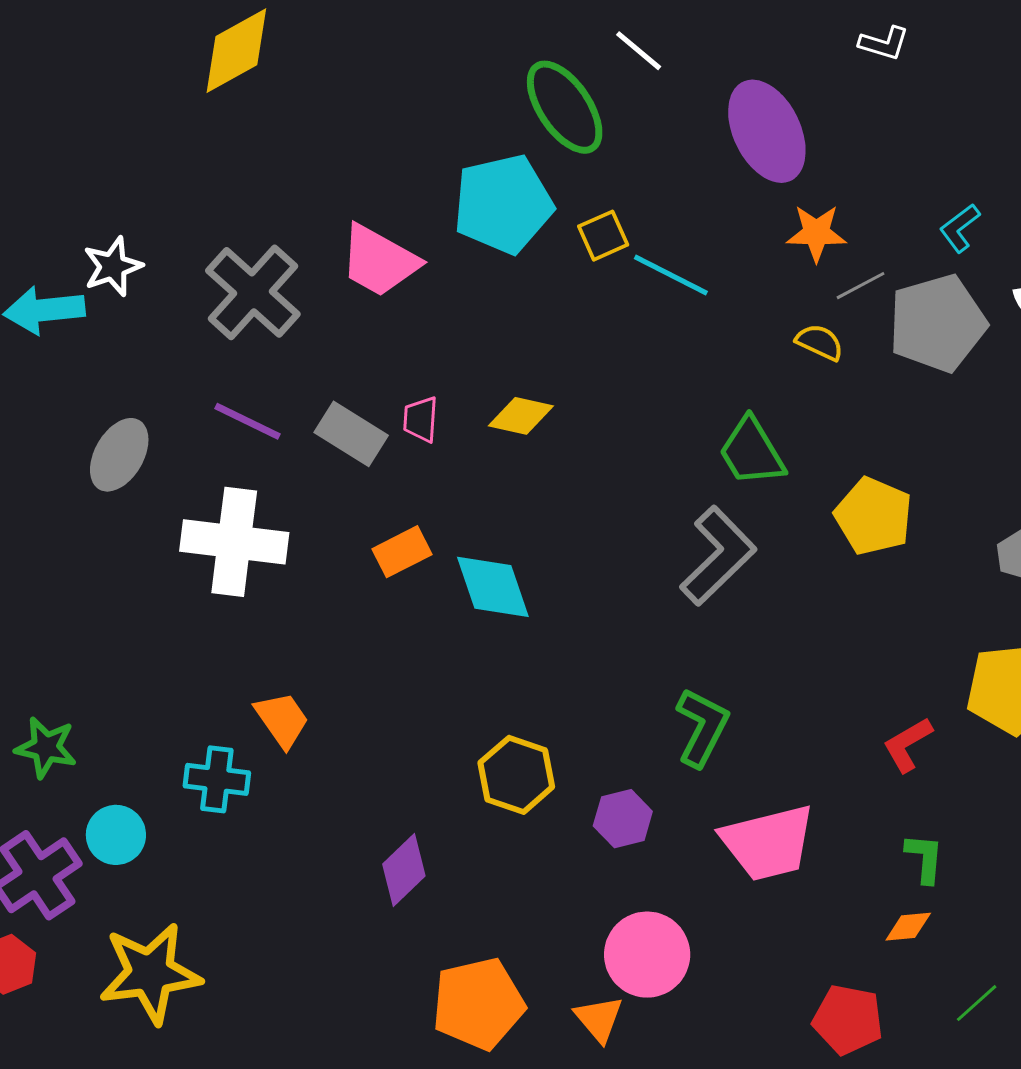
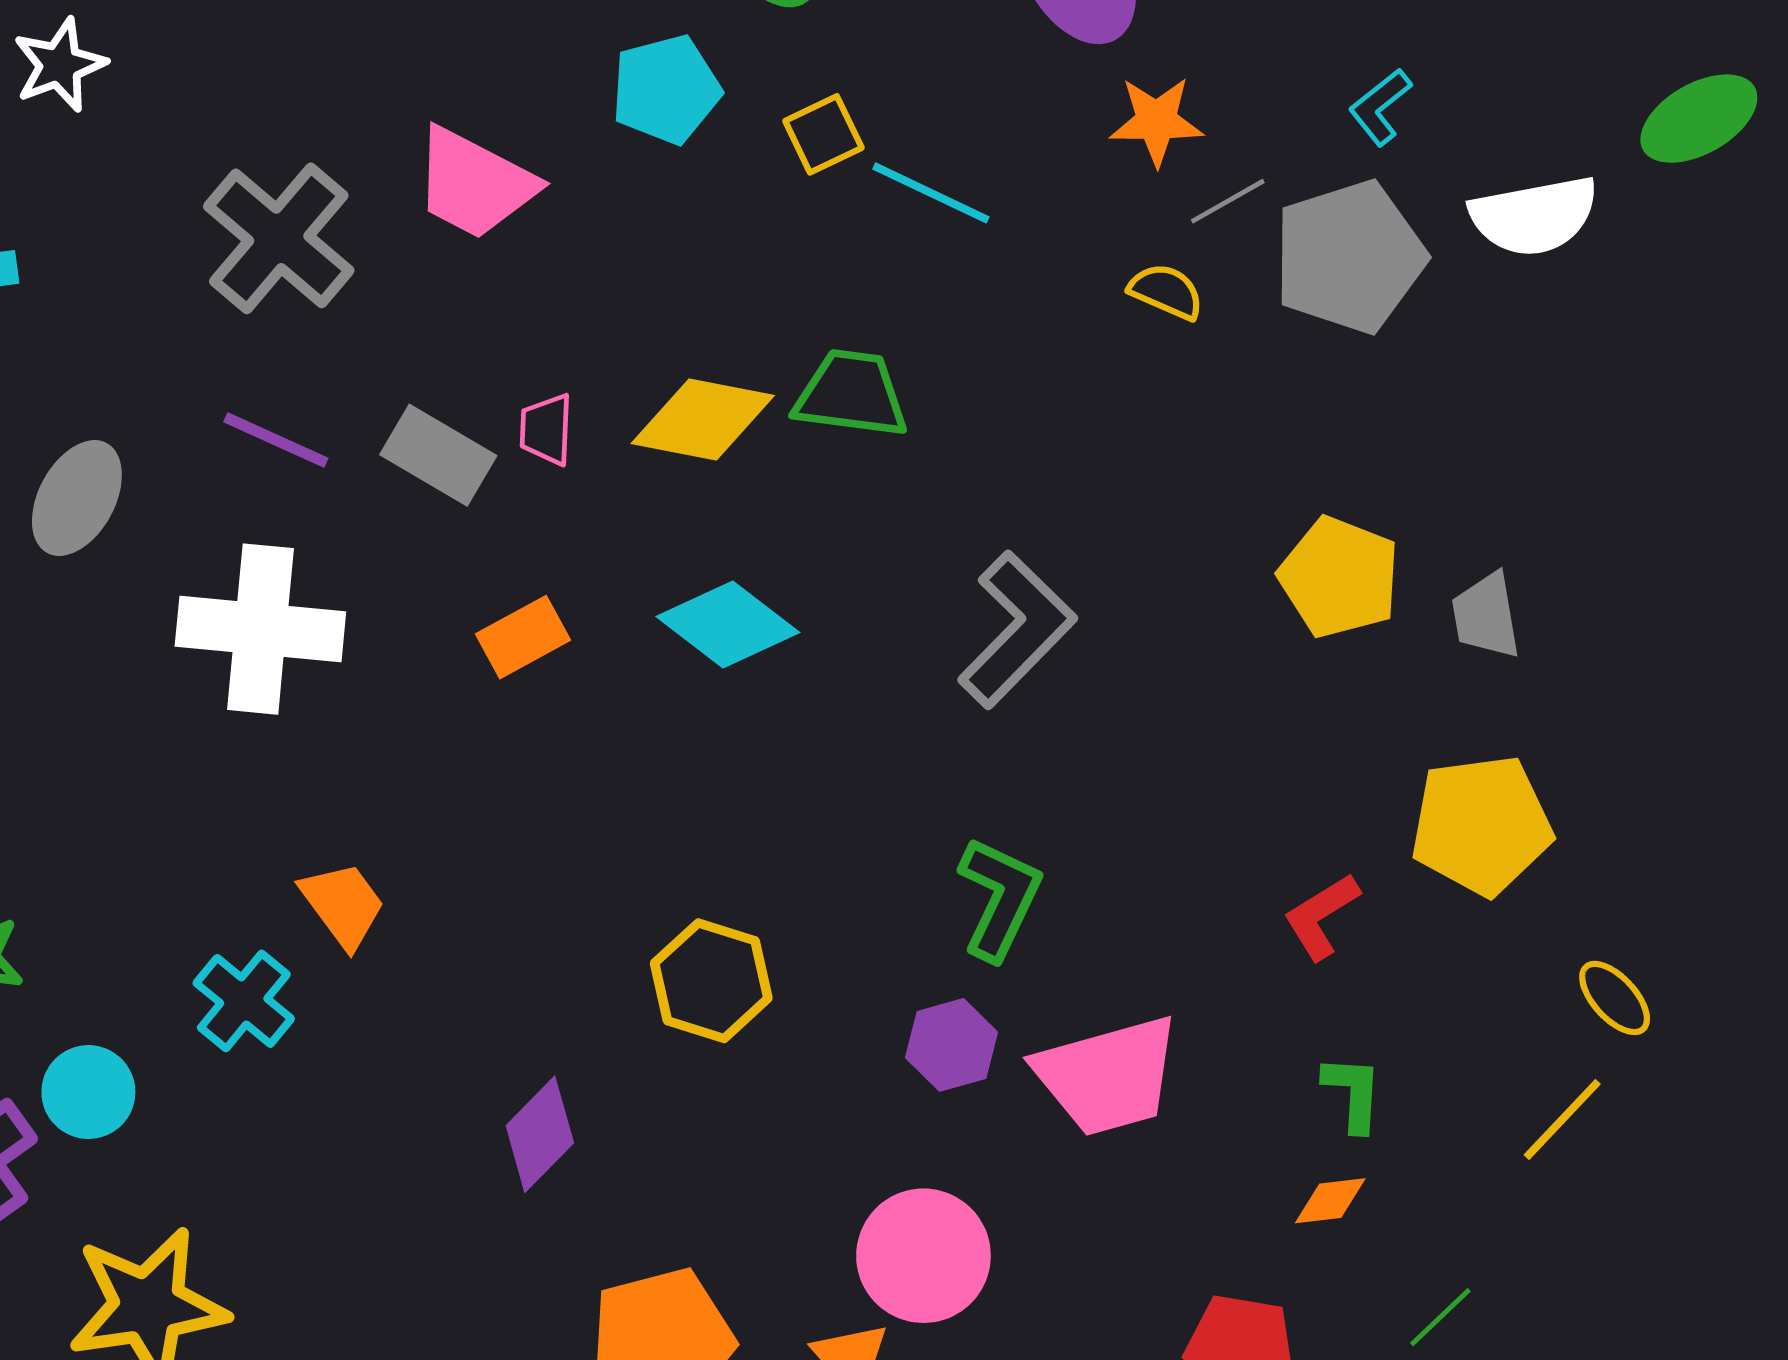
cyan pentagon: (503, 204) -> (666, 89), size x0.7
white star: (113, 266) -> (60, 65), moved
yellow diamond: (521, 416) -> (703, 420), size x1.4
green trapezoid: (752, 452) -> (851, 394), moved, turned 130
yellow pentagon: (874, 516) -> (1339, 577), moved
cyan diamond: (493, 587) -> (728, 624), moved, turned -32
cyan cross: (217, 779) -> (244, 1001), turned 34
purple hexagon: (623, 819) -> (952, 1045), moved

